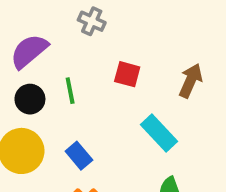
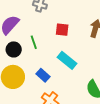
cyan rectangle: (159, 133) -> (67, 60), moved

